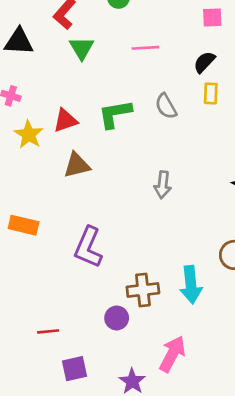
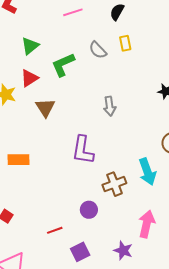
green triangle: (82, 48) -> (30, 46), moved, turned 36
yellow rectangle: (211, 93) -> (125, 43), moved
brown triangle: (77, 165) -> (45, 108), turned -35
purple L-shape: (88, 247) -> (83, 150), moved
purple circle: (117, 318) -> (89, 210), moved

